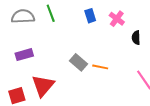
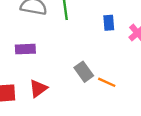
red triangle: (43, 86) -> (38, 88), size x0.7

